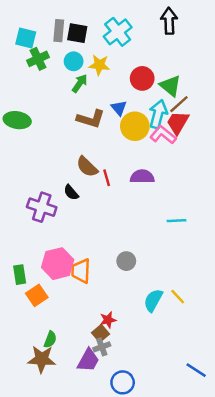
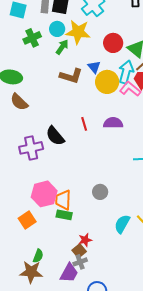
green cross: (38, 59) -> (32, 38), moved
yellow star: (99, 65) -> (78, 32), size x1.4
brown semicircle: (87, 167) -> (19, 102), moved
black semicircle: (71, 192) -> (55, 136), size x1.5
purple cross: (42, 207) -> (31, 148), turned -30
green rectangle: (20, 275) -> (64, 215), moved, turned -70

